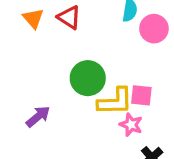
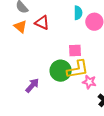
green circle: (88, 78) -> (61, 71), moved
pink square: (141, 95) -> (75, 51), moved

